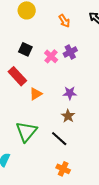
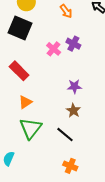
black square: (25, 49) -> (20, 28), moved, size x1.6
purple cross: (70, 52) -> (73, 44), turned -32
orange triangle: (36, 94) -> (25, 102), moved

